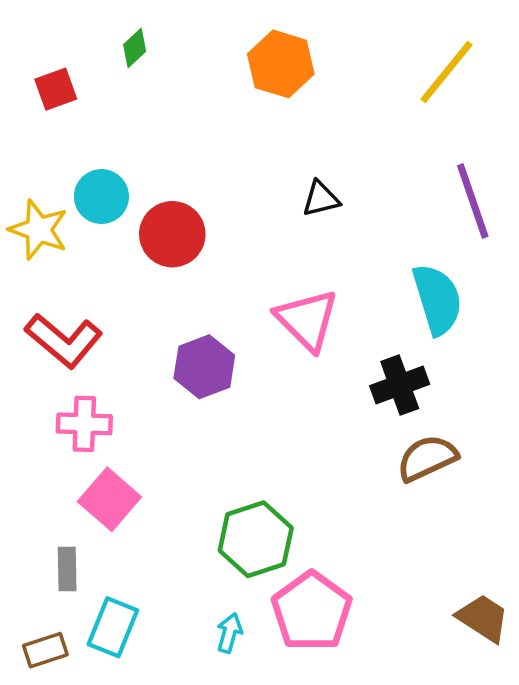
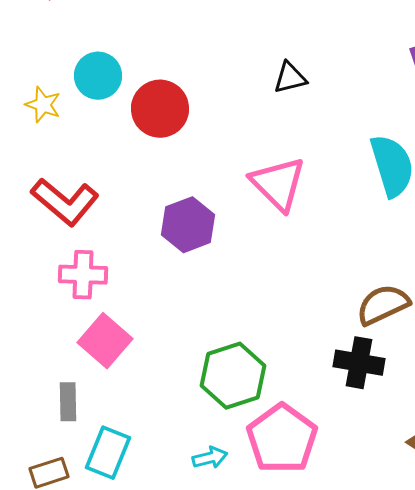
yellow star: (39, 230) -> (43, 105), size x0.7
black cross: (400, 385) -> (359, 363), moved, turned 30
cyan arrow: (229, 633) -> (210, 458), turned 60

